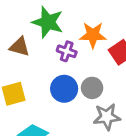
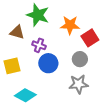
purple cross: (67, 51) -> (39, 45), moved
gray circle: (92, 88) -> (80, 59), moved

